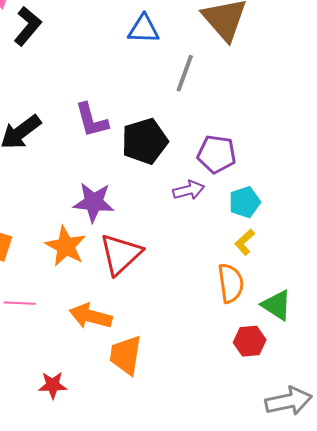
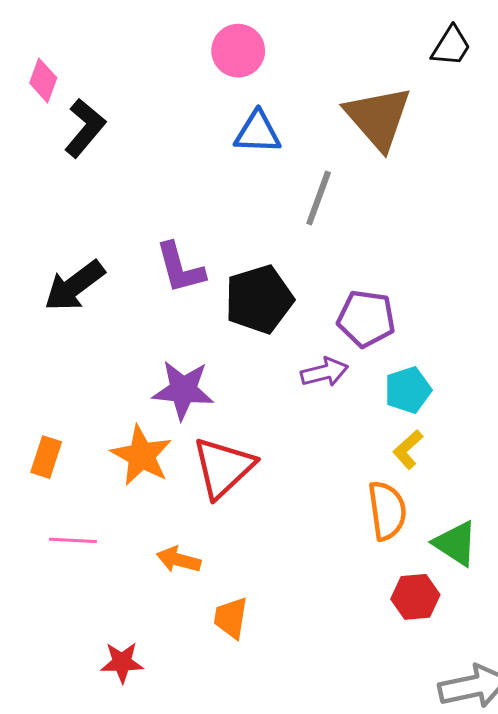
orange arrow: (91, 316) -> (179, 560), size x0.7
orange trapezoid: (126, 355) -> (231, 618), size x0.7

